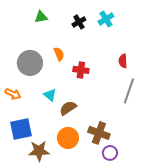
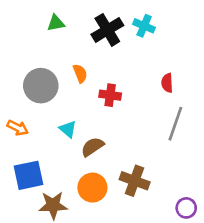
cyan cross: (106, 19) -> (144, 26), turned -35
black cross: (79, 22) -> (107, 30), size x1.6
purple circle: (110, 153) -> (186, 208), moved

